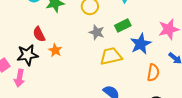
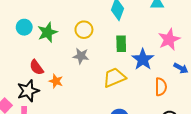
green rectangle: (123, 25) -> (121, 44), turned -56
gray star: (97, 32) -> (81, 56), moved

